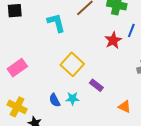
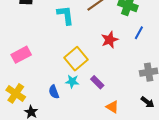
red star: (113, 40) -> (110, 40), moved
cyan star: (73, 98) -> (72, 81), moved
orange triangle: (125, 107) -> (112, 107), moved

